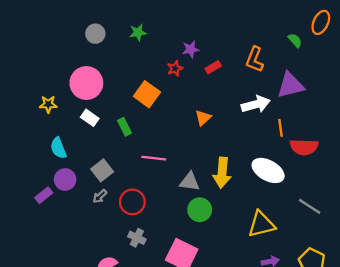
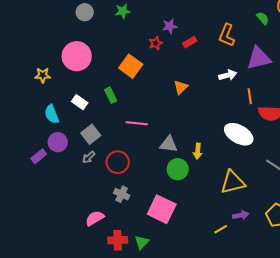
white arrow: (256, 104) -> (228, 75), size x0.7
white rectangle: (90, 118) -> (80, 102), moved
yellow arrow: (222, 173) -> (198, 151), moved, size x0.6

